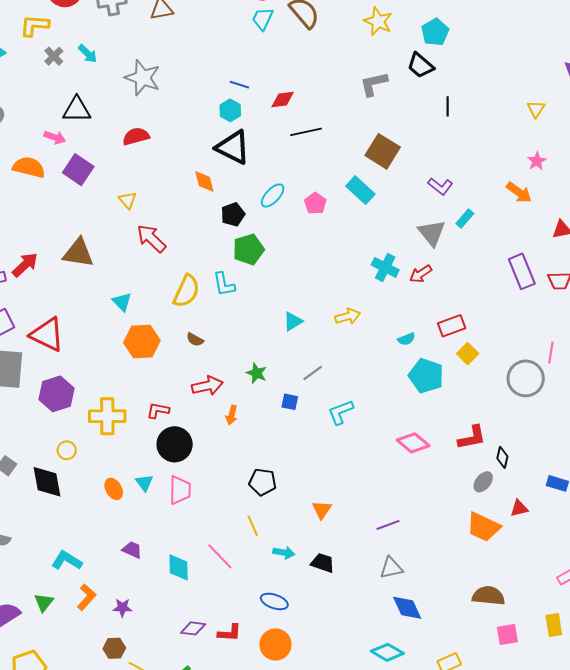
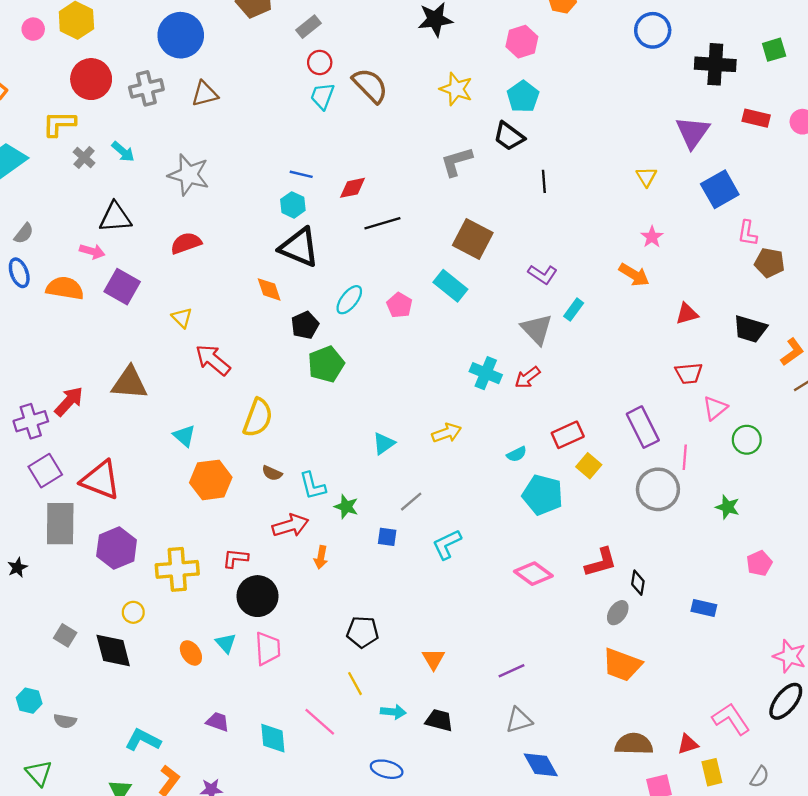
purple rectangle: (522, 271) -> (643, 427), moved
cyan L-shape: (224, 284) -> (313, 486), moved
red triangle: (519, 508) -> (688, 744), moved

